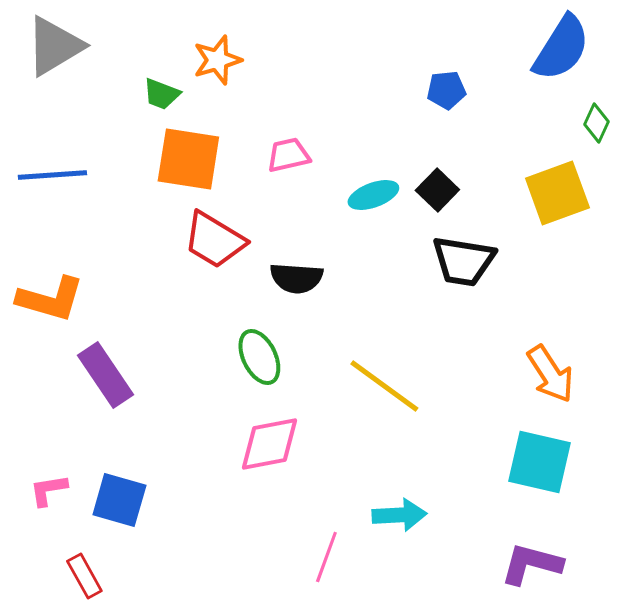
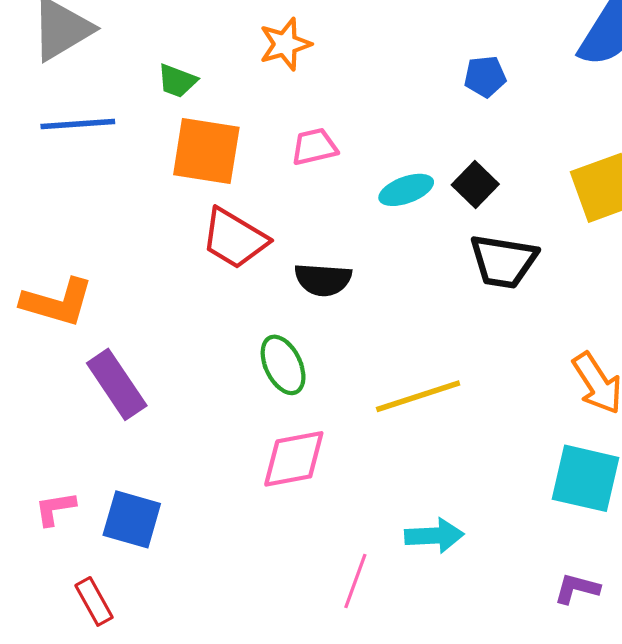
orange star: (217, 60) -> (285, 44), moved
blue line: (52, 175) -> (78, 124), moved
yellow line: (384, 386) -> (418, 396), turned -54
purple L-shape: (531, 564) -> (577, 589), size x0.7

